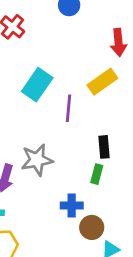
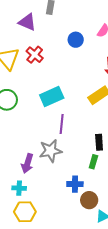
cyan rectangle: (37, 85) -> (52, 97), turned 30
purple line: (69, 108) -> (62, 124), moved

